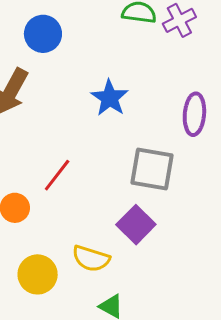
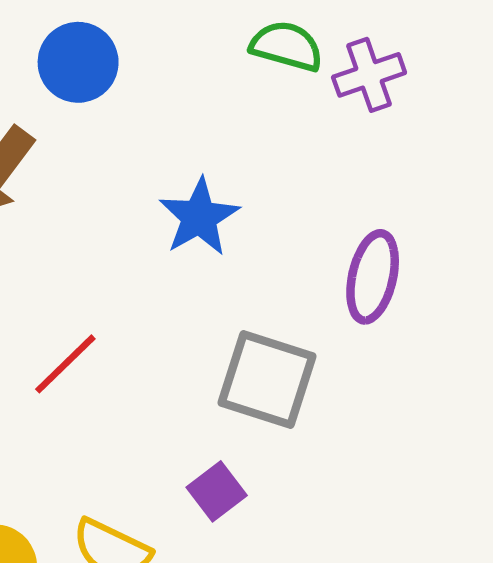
purple square: (136, 225) -> (217, 491), size x0.7

